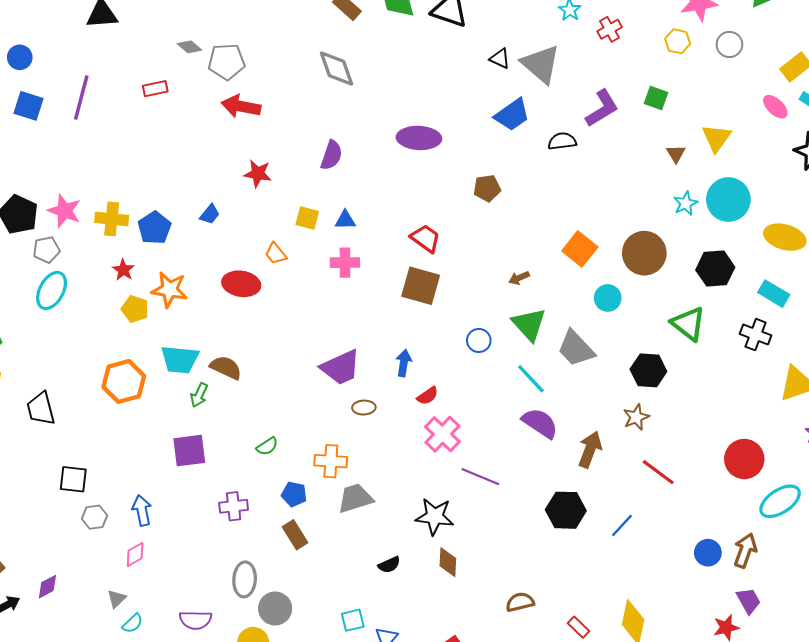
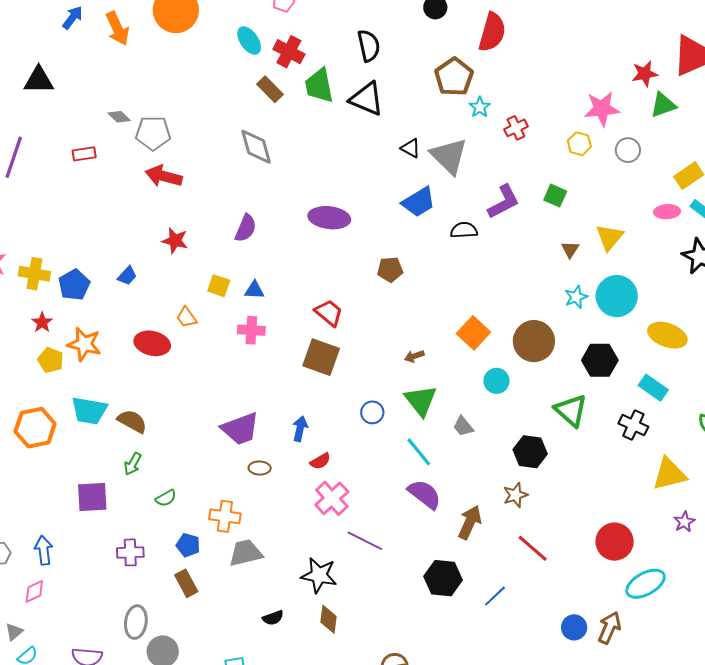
pink ellipse: (775, 107) -> (667, 212), turned -50
gray trapezoid: (576, 348) -> (463, 426), size x0.6
green arrow: (199, 395) -> (133, 464), moved

